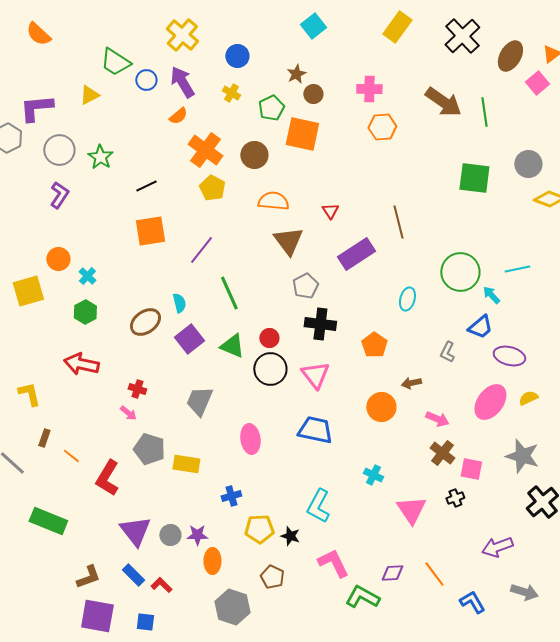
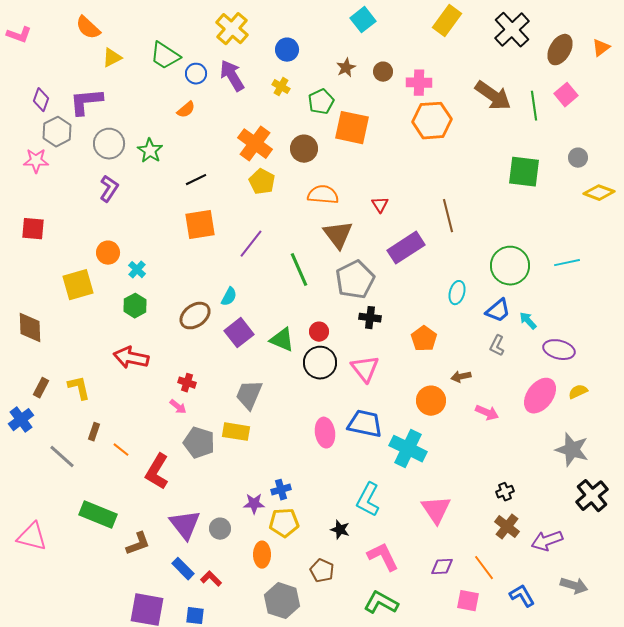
pink square: (537, 83) -> (566, 95), moved
brown circle: (313, 94) -> (383, 72), moved
yellow triangle: (89, 95) -> (112, 58), moved
orange semicircle: (178, 116) -> (186, 110), moved
orange hexagon: (382, 127) -> (432, 121), size x1.4
gray circle: (528, 164) -> (578, 158), size x0.7
gray pentagon: (305, 286) -> (355, 280), size x1.5
green line: (229, 293) -> (299, 270), moved
cyan arrow: (491, 295) -> (528, 321), moved
cyan semicircle: (179, 303) -> (229, 297), turned 42
black cross: (320, 324) -> (370, 318), size x0.7
blue trapezoid: (480, 327) -> (498, 311), moved
pink ellipse: (250, 439) -> (325, 433), moved
brown cross: (442, 453) -> (507, 527), moved
yellow rectangle: (186, 464) -> (236, 432), moved
pink square: (471, 469) -> (468, 601), moved
cyan cross: (373, 475) -> (408, 449), moved, size x1.8
pink triangle: (411, 510) -> (436, 510), moved
yellow pentagon: (259, 529) -> (284, 523), moved
purple star: (197, 535) -> (254, 504), moved
brown L-shape: (88, 577) -> (138, 544), moved
green L-shape: (362, 597) -> (381, 603), moved

